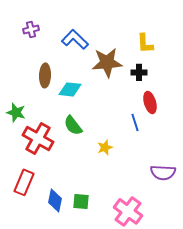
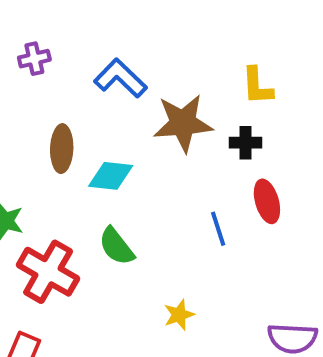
blue line: (135, 122) -> (218, 229), moved
yellow star: (105, 147) -> (179, 315), moved

